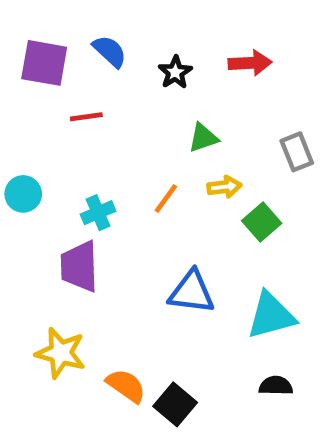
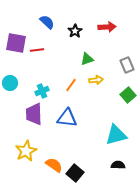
purple square: (44, 63) -> (16, 43), moved
green square: (262, 222) -> (128, 95), moved
blue triangle: (192, 292) -> (67, 118), moved
yellow star: (61, 353) -> (26, 151), turned 30

